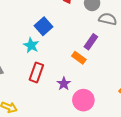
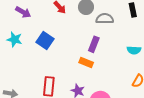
cyan star: (31, 45) -> (15, 39), moved

